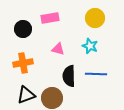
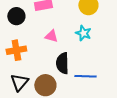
blue line: (96, 74) -> (85, 76), moved
black triangle: (26, 95) -> (19, 82), turned -30

